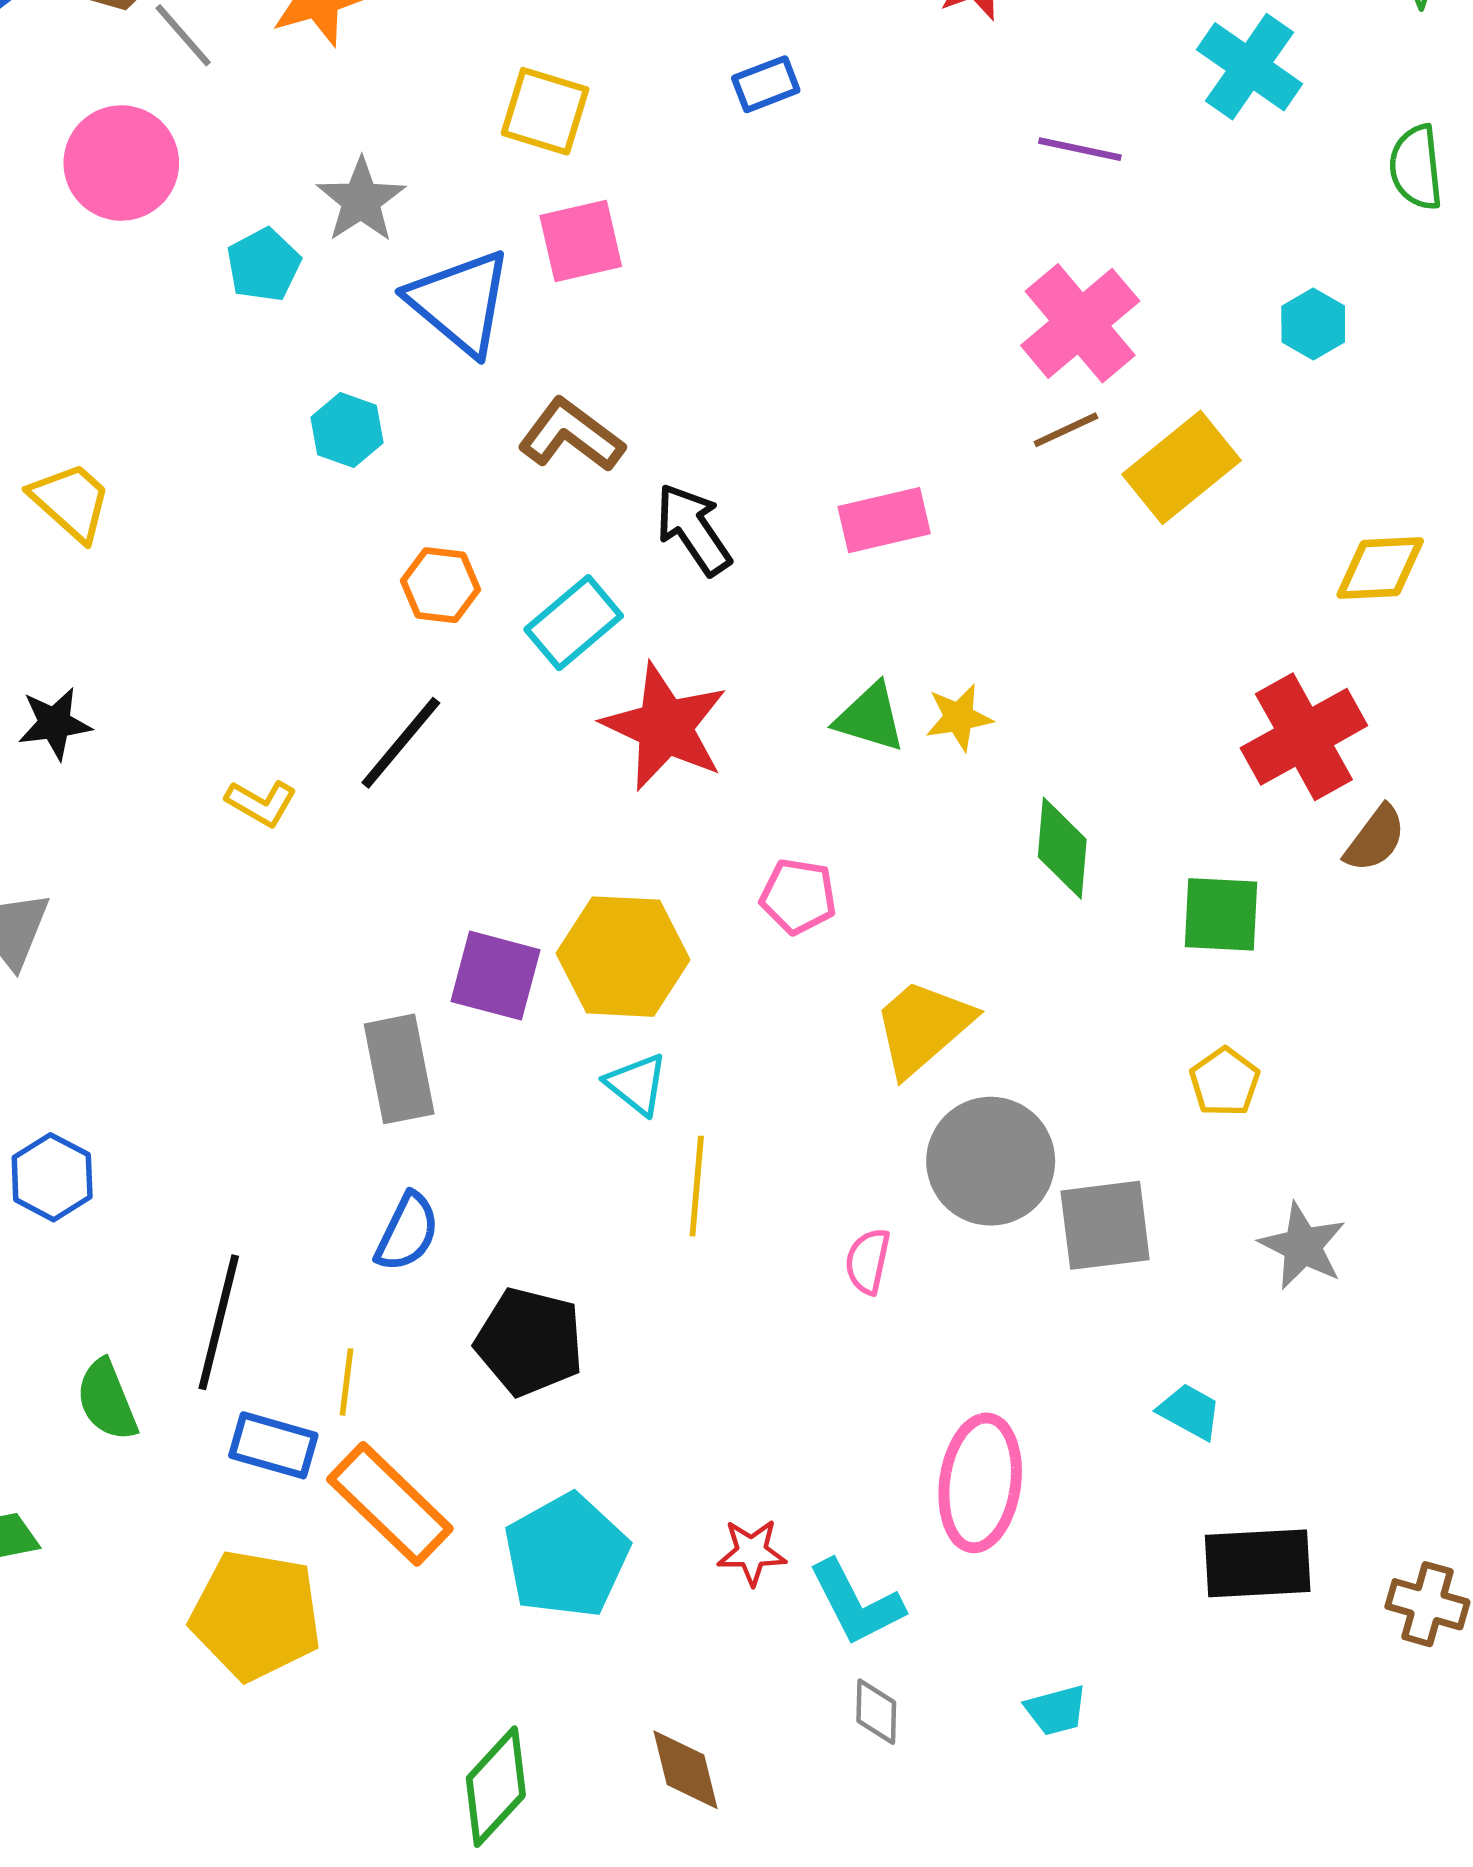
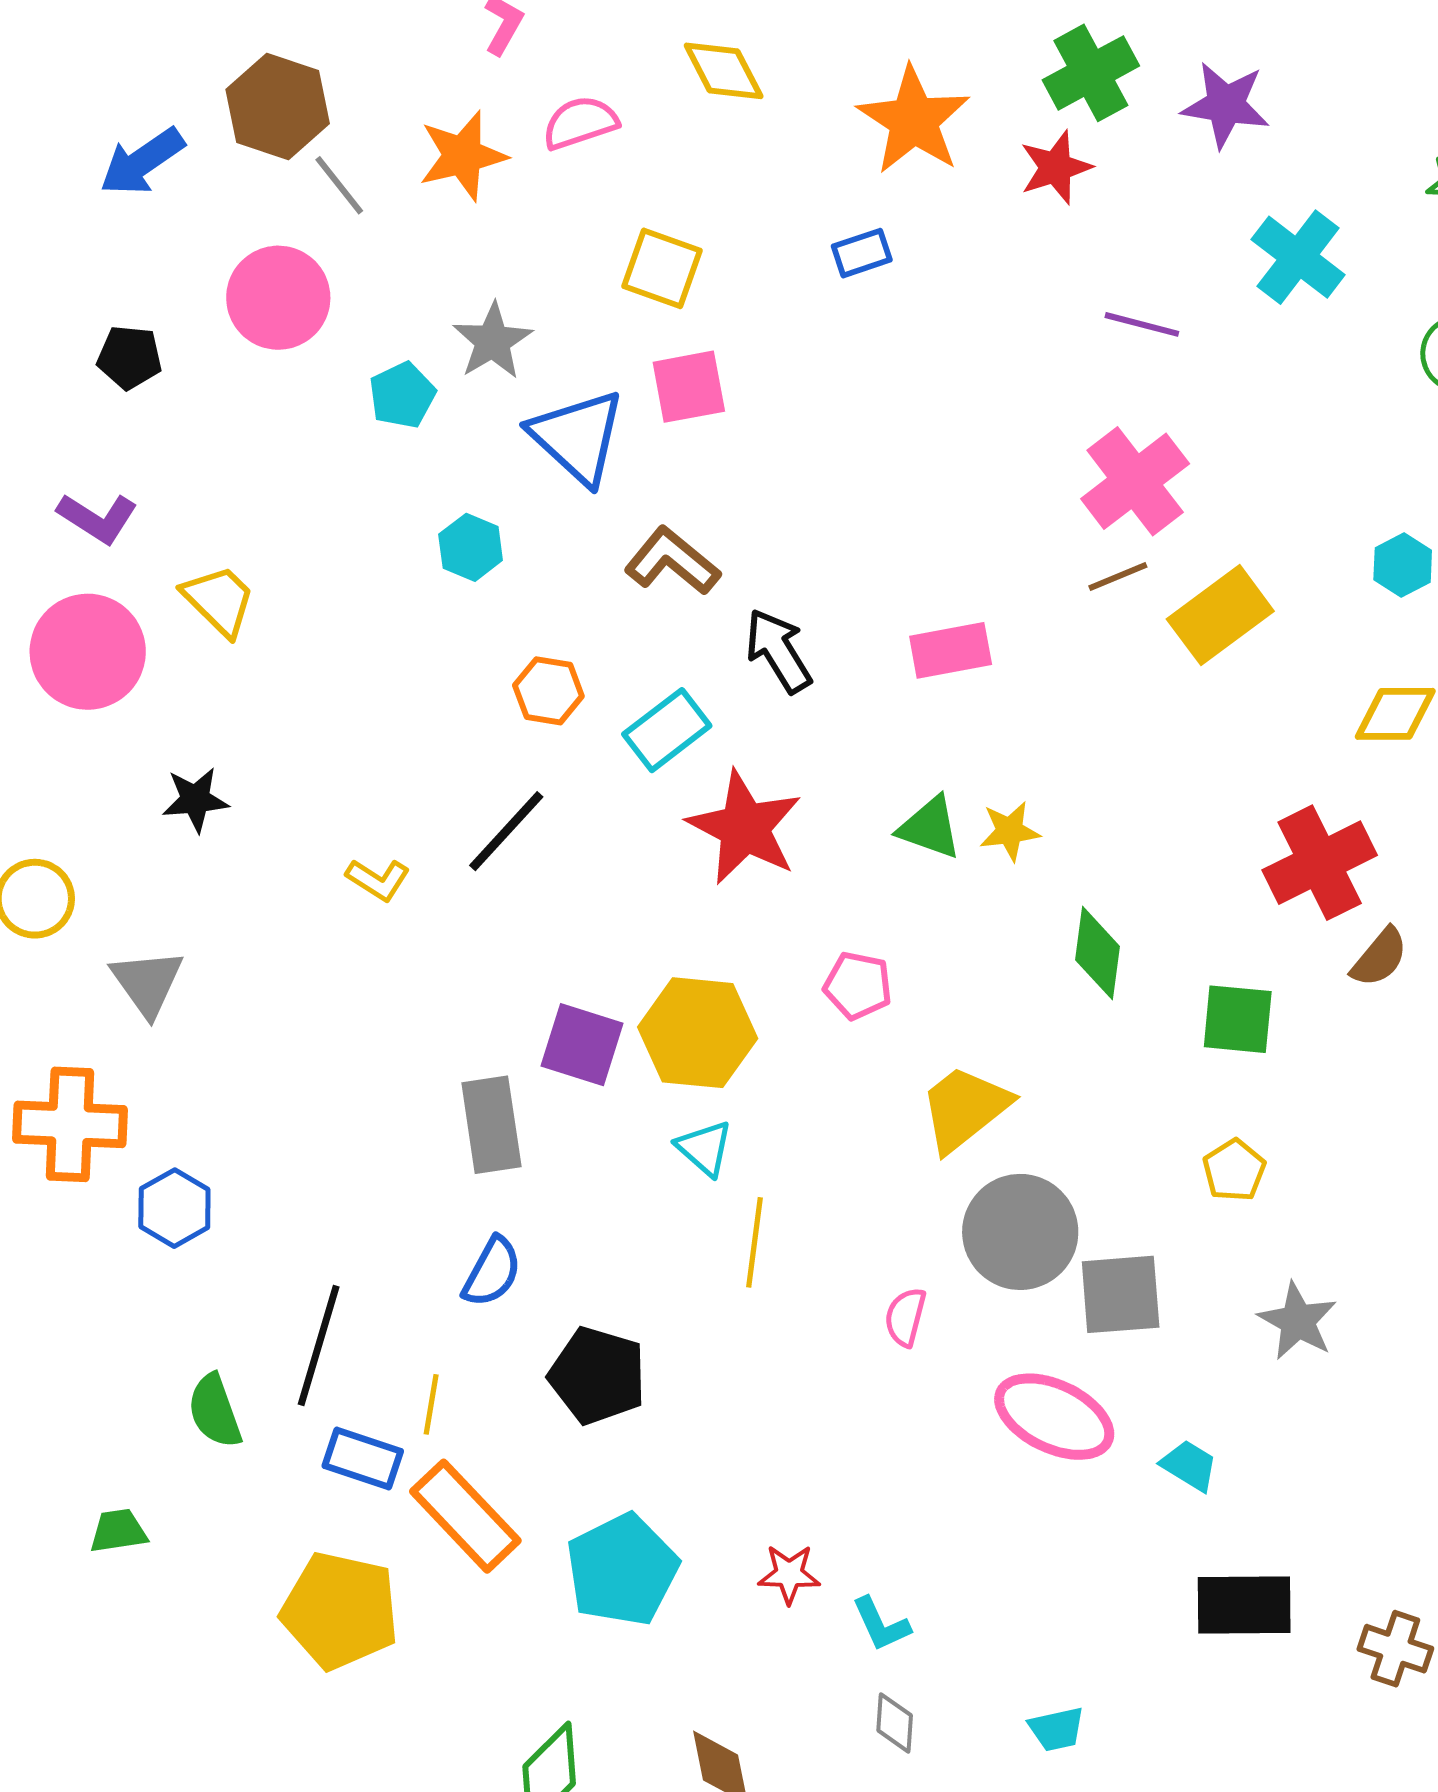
cyan hexagon: (1313, 324) -> (1403, 565), moved
pink ellipse: (980, 1483) -> (1054, 1417), moved, turned -75
cyan L-shape: (856, 1603) -> (881, 1624), size x0.7

